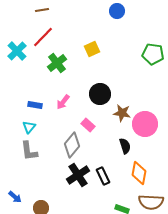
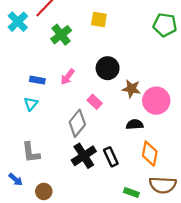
yellow square: (92, 49) -> (99, 20), turned 35
black semicircle: (125, 146) -> (135, 124), turned -77
gray L-shape: (29, 151) -> (31, 153), moved

